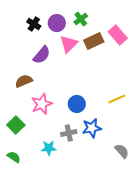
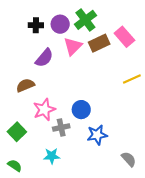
green cross: (81, 19) -> (85, 20), size x1.5
black cross: (34, 24) -> (36, 25), turned -32
yellow line: (117, 99) -> (132, 79), moved
gray cross: (69, 133) -> (61, 128), moved

